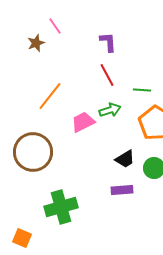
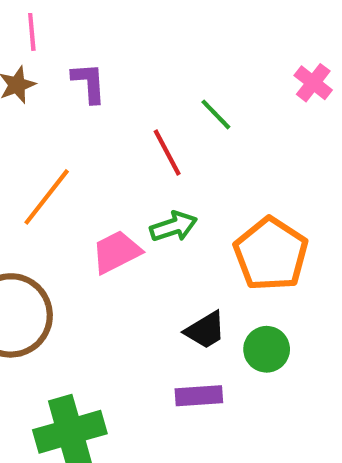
pink line: (55, 26) -> (32, 32), moved, turned 30
purple L-shape: (108, 42) -> (89, 83), moved
green line: (142, 90) -> (216, 114), moved, turned 42

